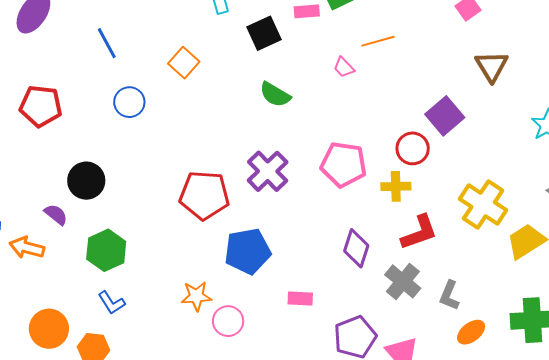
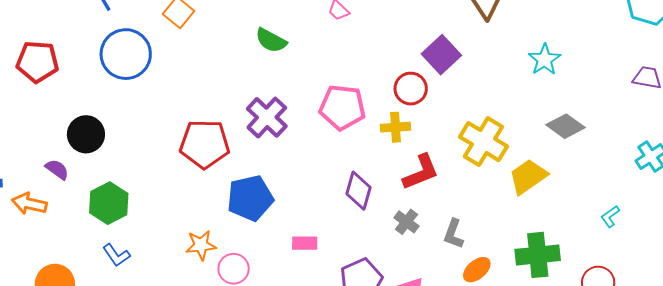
blue circle: (129, 102) -> (126, 54), size x1.6
gray cross: (403, 281) -> (406, 222), size x0.7

